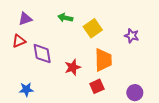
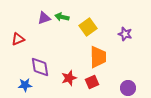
purple triangle: (25, 19) -> (44, 18), moved
purple diamond: (42, 54) -> (40, 67), moved
red star: (73, 67) -> (69, 78), moved

